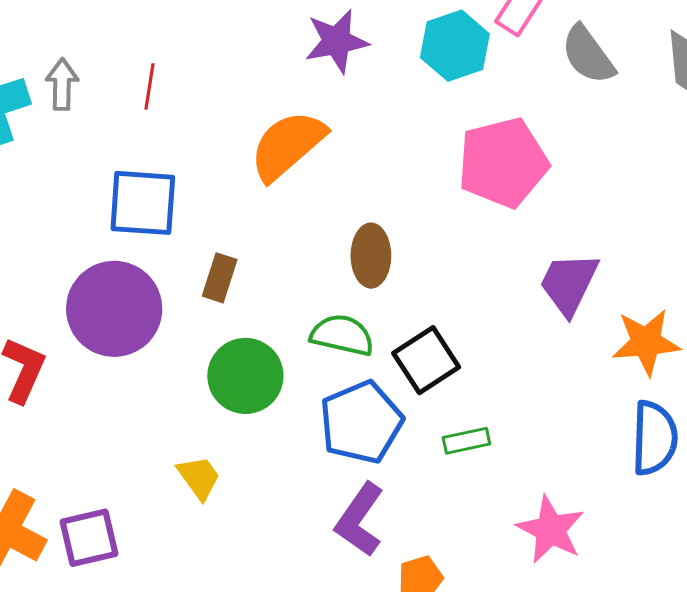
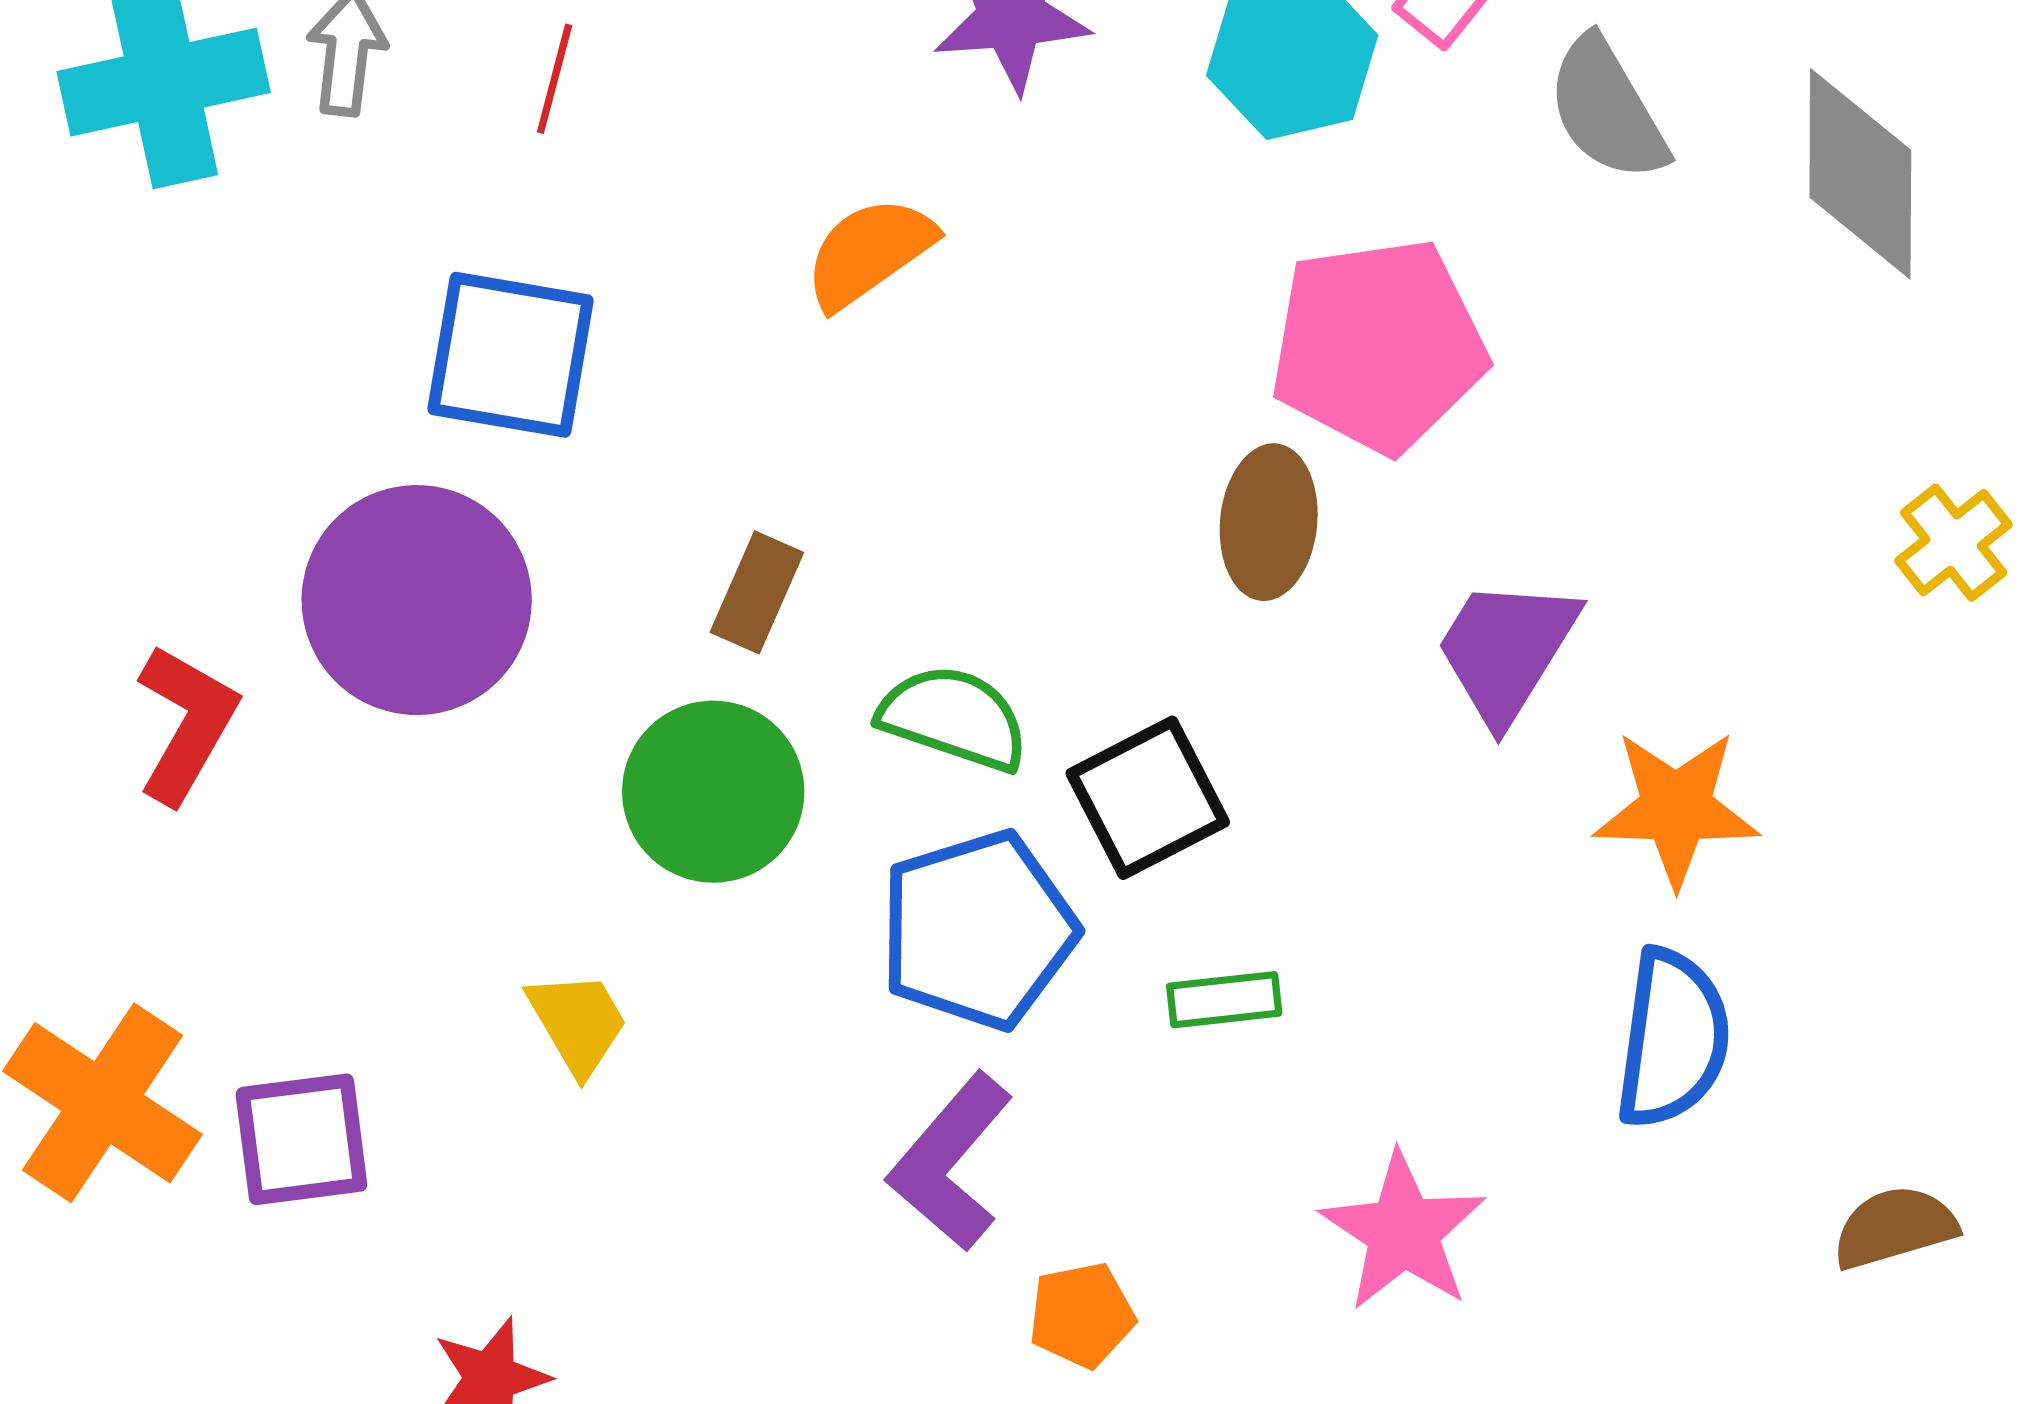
orange semicircle: (287, 145) -> (869, 252), size x0.7
brown ellipse: (371, 256) -> (1269, 522), moved
brown rectangle: (220, 278) -> (757, 592), moved

